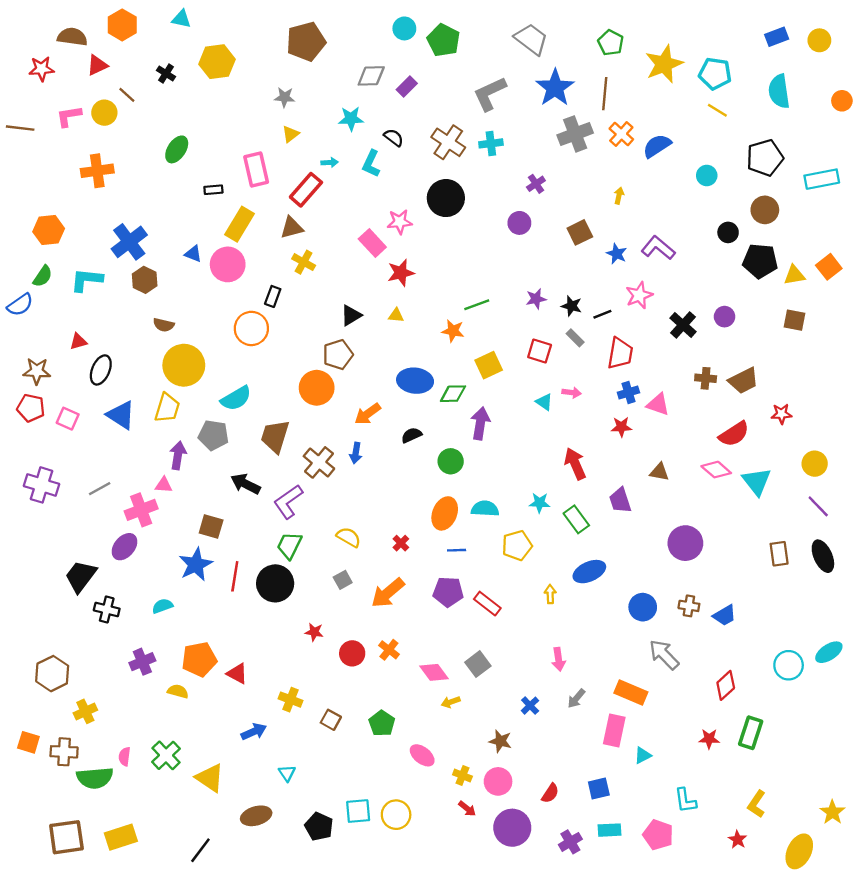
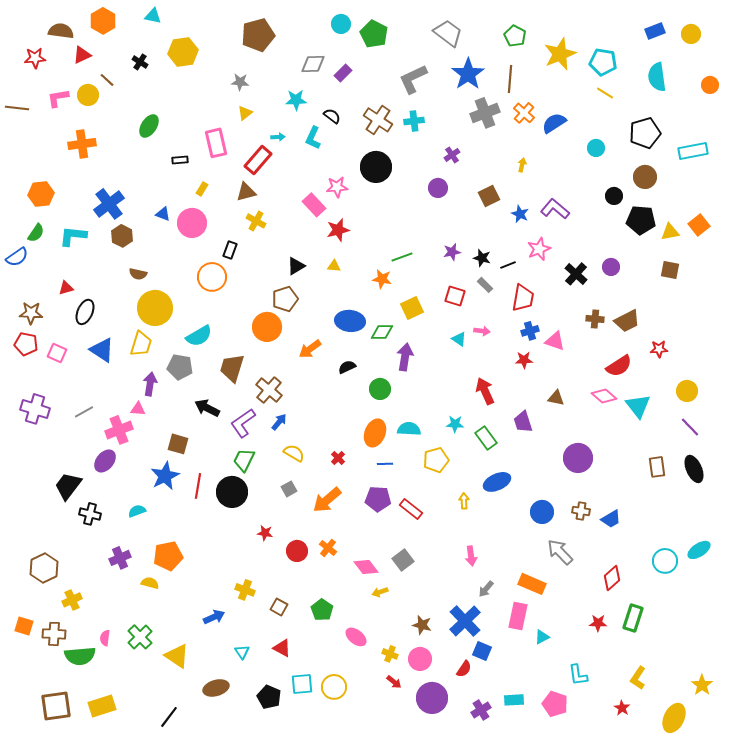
yellow rectangle: (240, 224) -> (202, 189), size x0.5
blue arrow: (356, 453) -> (279, 422), moved, turned -150
red triangle: (237, 674) -> (282, 648), moved
blue cross: (530, 706) -> (465, 621), moved, size x2.0
blue square: (599, 789) -> (482, 651), moved, turned 36

